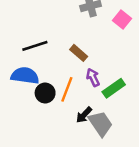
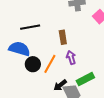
brown rectangle: (79, 53) -> (63, 37), turned 32
green rectangle: (114, 88) -> (85, 79), moved

